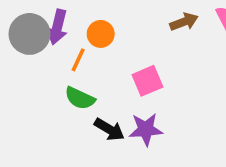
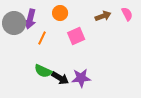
orange circle: (101, 34) -> (60, 13), moved
pink square: (147, 81) -> (76, 36), moved
green semicircle: (80, 98) -> (43, 71), moved

